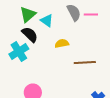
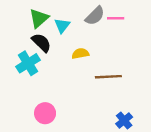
gray semicircle: (74, 13) -> (95, 16), turned 72
cyan triangle: (47, 21) -> (62, 26), turned 32

